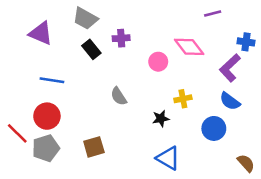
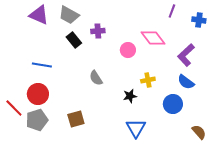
purple line: (213, 13) -> (172, 11), turned -56
purple triangle: (41, 33) -> (39, 15), moved
blue cross: (246, 42) -> (199, 20), moved
blue triangle: (168, 158) -> (136, 128), turned 30

